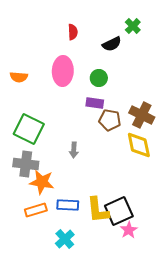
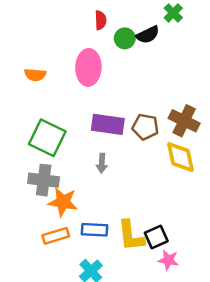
green circle: (99, 78) -> (125, 38), moved
purple rectangle: (95, 103) -> (108, 124), moved, size x1.5
black square: (119, 211) -> (156, 237), size x0.7
pink star: (129, 230) -> (168, 260), turned -30

